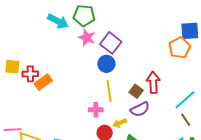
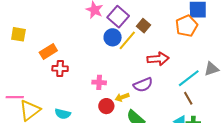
red cross: (30, 74) -> (60, 68), moved
red arrow: (153, 82) -> (158, 59), turned 85
yellow line: (109, 91) -> (127, 40), moved, turned 45
brown square: (136, 91) -> (143, 26), moved

